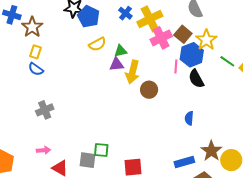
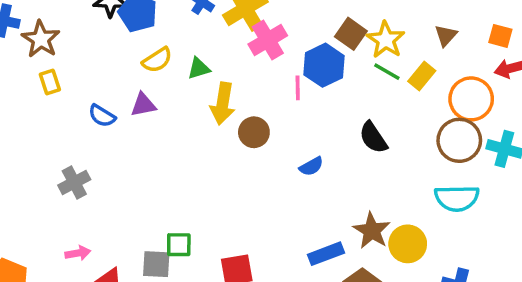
brown square: (183, 34) -> (351, 34), moved
yellow star: (206, 40) -> (386, 40), moved
yellow rectangle: (35, 52) -> (50, 82), turned -32
purple triangle: (117, 64) -> (143, 105), moved
blue semicircle: (36, 69) -> (102, 116), moved
black semicircle: (196, 79) -> (373, 138), moved
blue semicircle: (189, 118) -> (311, 166), moved, turned -120

